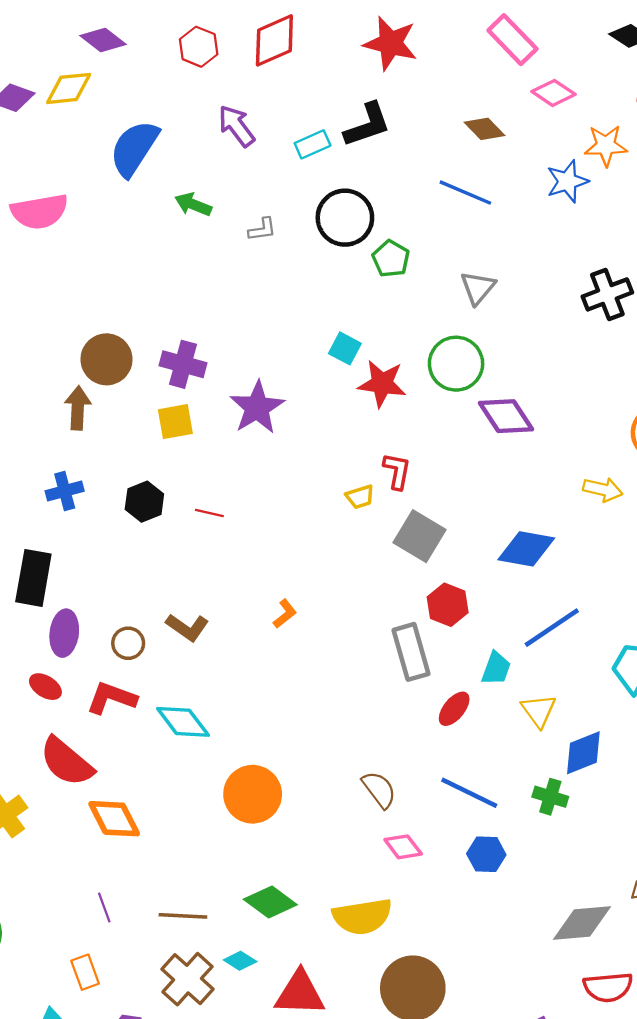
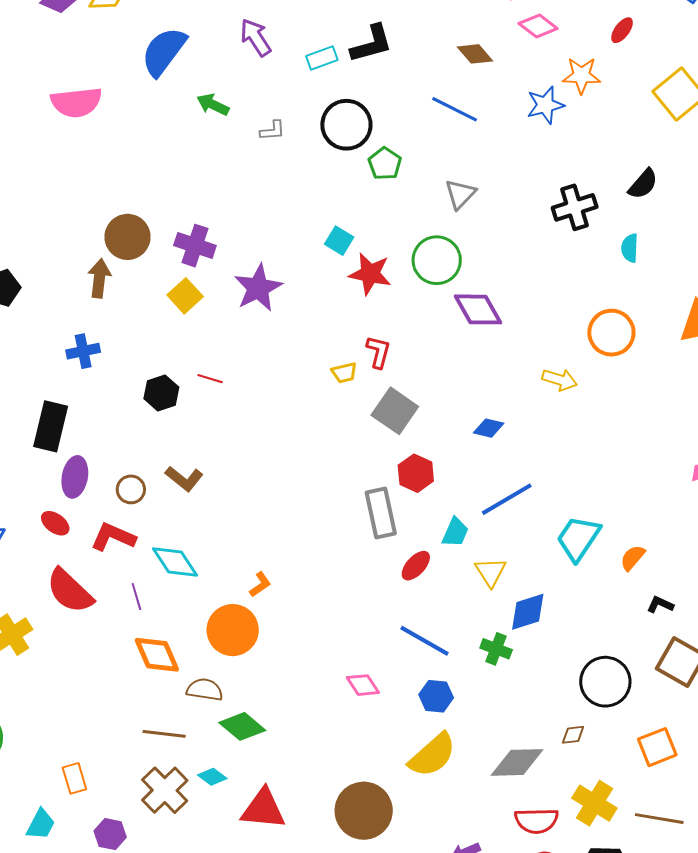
yellow square: (175, 422) -> (185, 296), turned -36
black hexagon: (144, 502) -> (161, 393), moved
blue diamond: (526, 549) -> (489, 428), size x0.6
orange L-shape: (285, 614) -> (260, 585), moved
brown semicircle: (379, 790) -> (205, 690), moved, turned -48
orange diamond: (114, 819) -> (157, 655), moved
purple line: (104, 907) -> (136, 596), moved
yellow semicircle: (362, 916) -> (432, 755), moved, turned -36

